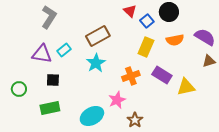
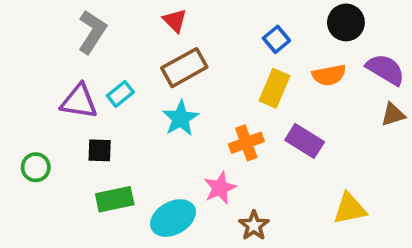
red triangle: (130, 11) -> (175, 21), moved
black circle: (169, 12) -> (346, 22), moved
yellow triangle: (186, 87) -> (350, 209), moved
green rectangle: (50, 108) -> (115, 199), moved

